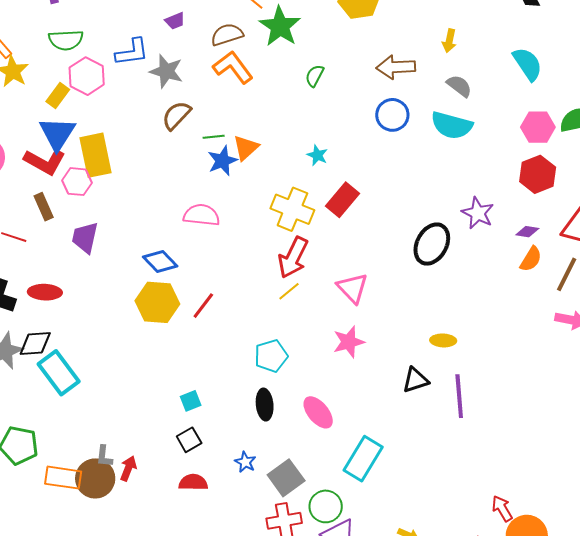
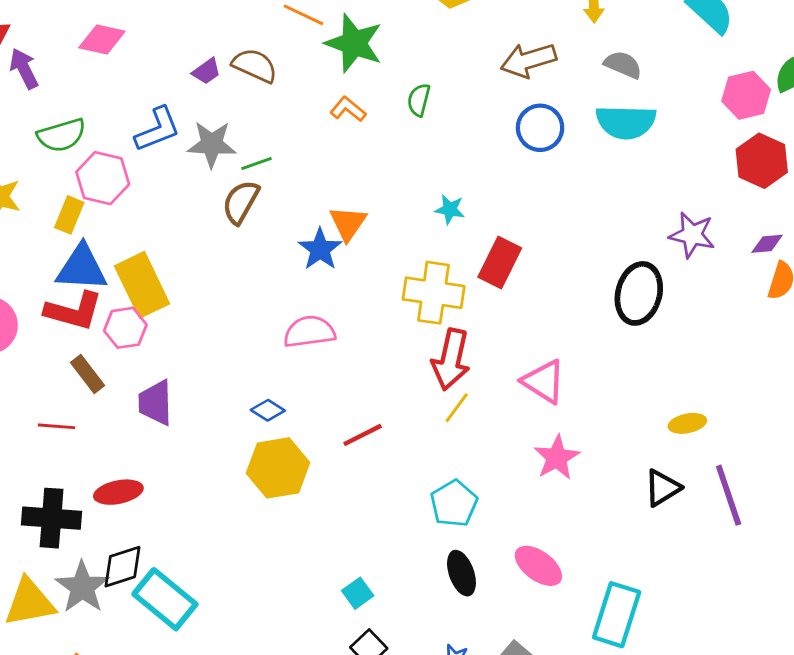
brown semicircle: (227, 35) -> (255, 66), moved, turned 56
orange L-shape: (233, 67) -> (348, 109), moved, size x0.6
blue triangle: (57, 134) -> (82, 268), turned -45
green line: (214, 137) -> (257, 163), moved
blue diamond: (160, 261) -> (268, 410), size x0.7
red line: (203, 306) -> (363, 435), moved, turned 40

